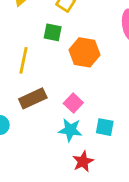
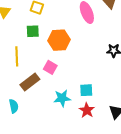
pink square: (73, 103) -> (50, 67), moved
red star: (83, 161) -> (87, 110), moved

